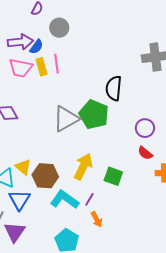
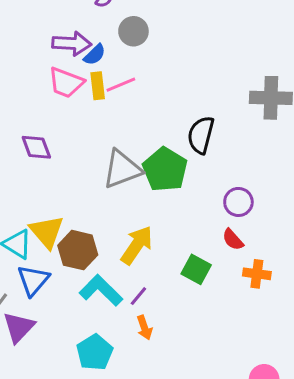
pink line: (57, 64) -> (121, 85), turned 66
yellow triangle: (23, 167) -> (47, 232), size x1.4
green square: (113, 176) -> (196, 269), moved

